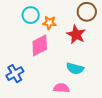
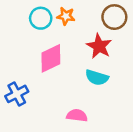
orange star: (49, 23) -> (66, 16), moved
cyan semicircle: (75, 68) -> (97, 78), moved

